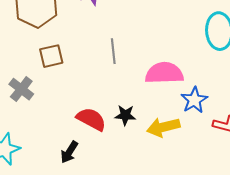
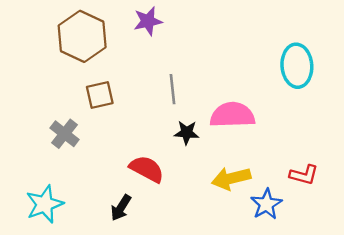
blue star: (194, 100) -> (266, 204), moved
black star: (125, 115) -> (187, 133), moved

